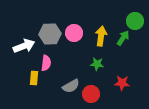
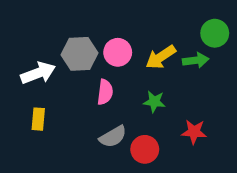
yellow arrow: (101, 36) -> (161, 57), turned -132
green arrow: (123, 38) -> (196, 60), turned 49
pink semicircle: (46, 63) -> (105, 92), moved
yellow rectangle: (34, 78) -> (38, 119), moved

